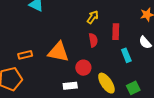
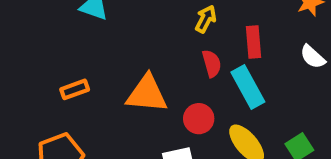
orange rectangle: (25, 55) -> (75, 89), moved
cyan rectangle: (126, 55) -> (248, 87), moved, size x1.5

